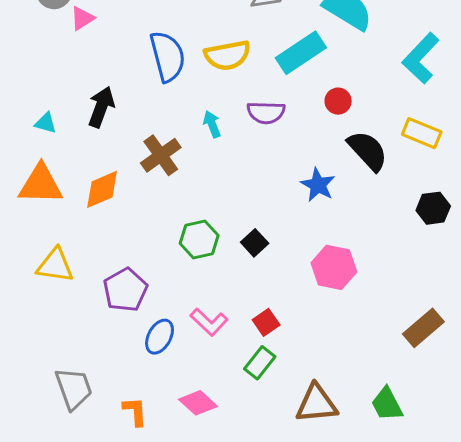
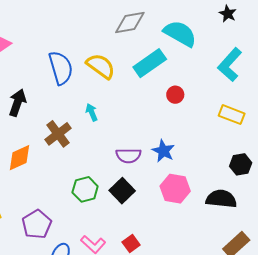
yellow semicircle: (227, 55) -> (101, 66), turned -132
purple semicircle: (266, 113) -> (128, 156), moved
black semicircle: (368, 151) -> (221, 199), moved, turned -40
black square: (255, 243) -> (122, 191), size x1.4
pink hexagon: (334, 267) -> (175, 189), moved

